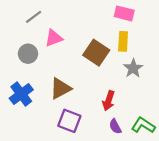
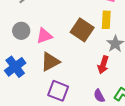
pink triangle: (54, 38) -> (44, 36), moved
red arrow: (109, 101) -> (103, 65), moved

